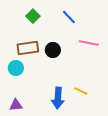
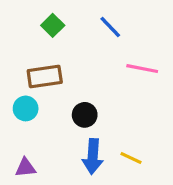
black circle: (53, 50) -> (85, 115), moved
yellow line: (81, 91) -> (131, 158), moved

